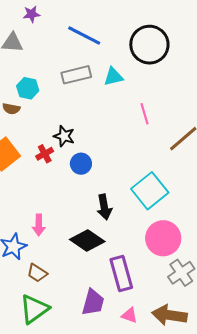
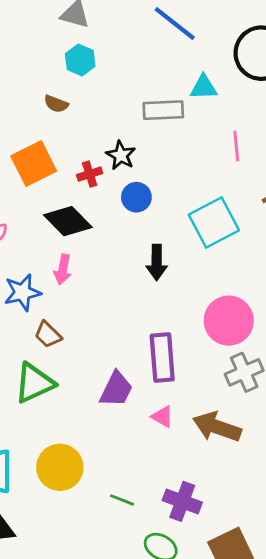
gray rectangle: (76, 75) -> (163, 110), moved
cyan hexagon: (28, 88) -> (80, 60), moved
cyan square: (150, 191) -> (214, 223), moved
black diamond: (87, 241) -> (68, 221), moved

